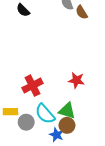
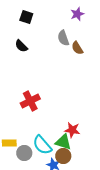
red star: (76, 80) -> (72, 130), moved
red cross: (32, 86) -> (30, 101), moved

